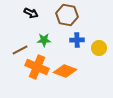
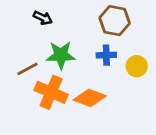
brown hexagon: (67, 15) -> (115, 21), moved
green star: (44, 40) -> (61, 55), size x1.5

